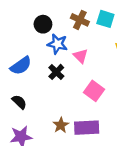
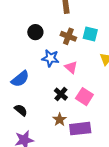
black circle: (43, 24) -> (35, 32), moved
black cross: (56, 72) -> (61, 94), moved
brown star: (61, 125) -> (60, 120), moved

